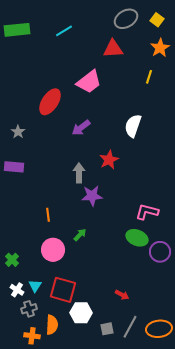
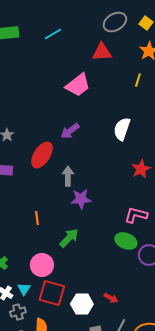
red ellipse: (50, 102) -> (42, 155), moved
red star: (109, 160) -> (141, 169), moved
green arrow: (80, 235) -> (69, 238), size x1.5
pink circle: (53, 250) -> (42, 265), moved
white hexagon: (81, 313) -> (82, 304), moved

